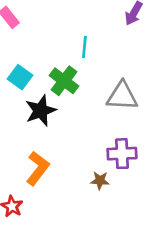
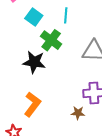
cyan square: (20, 77) -> (34, 17), moved
black star: (41, 111) -> (34, 62), turned 30

